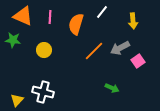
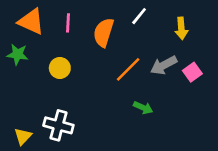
pink square: (138, 61) -> (192, 72), moved
green arrow: (112, 88) -> (143, 108), moved

